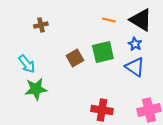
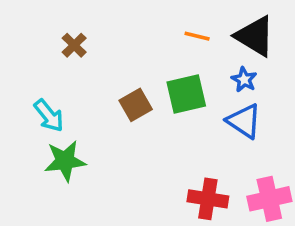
brown cross: (41, 25) -> (74, 45), turned -32
red cross: (102, 110) -> (208, 199), moved

